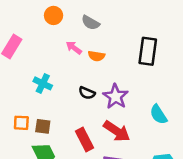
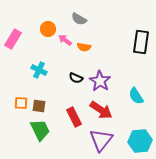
orange circle: (54, 15) -> (48, 29), moved
black rectangle: (148, 51) -> (141, 42), moved

